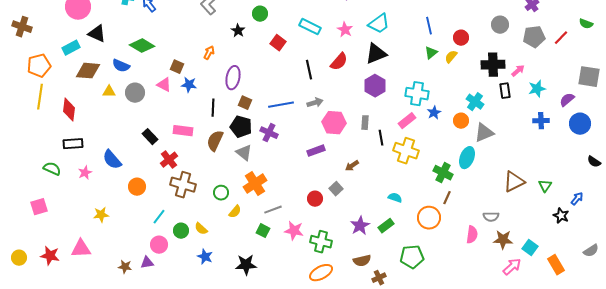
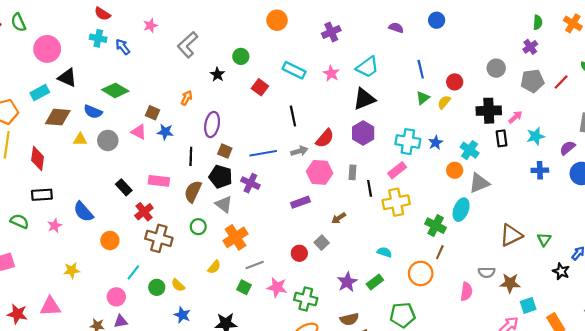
red semicircle: (339, 62) -> (325, 138), moved
blue star: (434, 113) -> (436, 143), moved
yellow cross: (406, 151) -> (396, 202), turned -30
green circle: (221, 193) -> (198, 227), moved
brown star: (503, 240) -> (510, 283), moved
pink circle: (159, 245) -> (116, 297), moved
cyan square: (530, 248) -> (528, 305), turned 35

